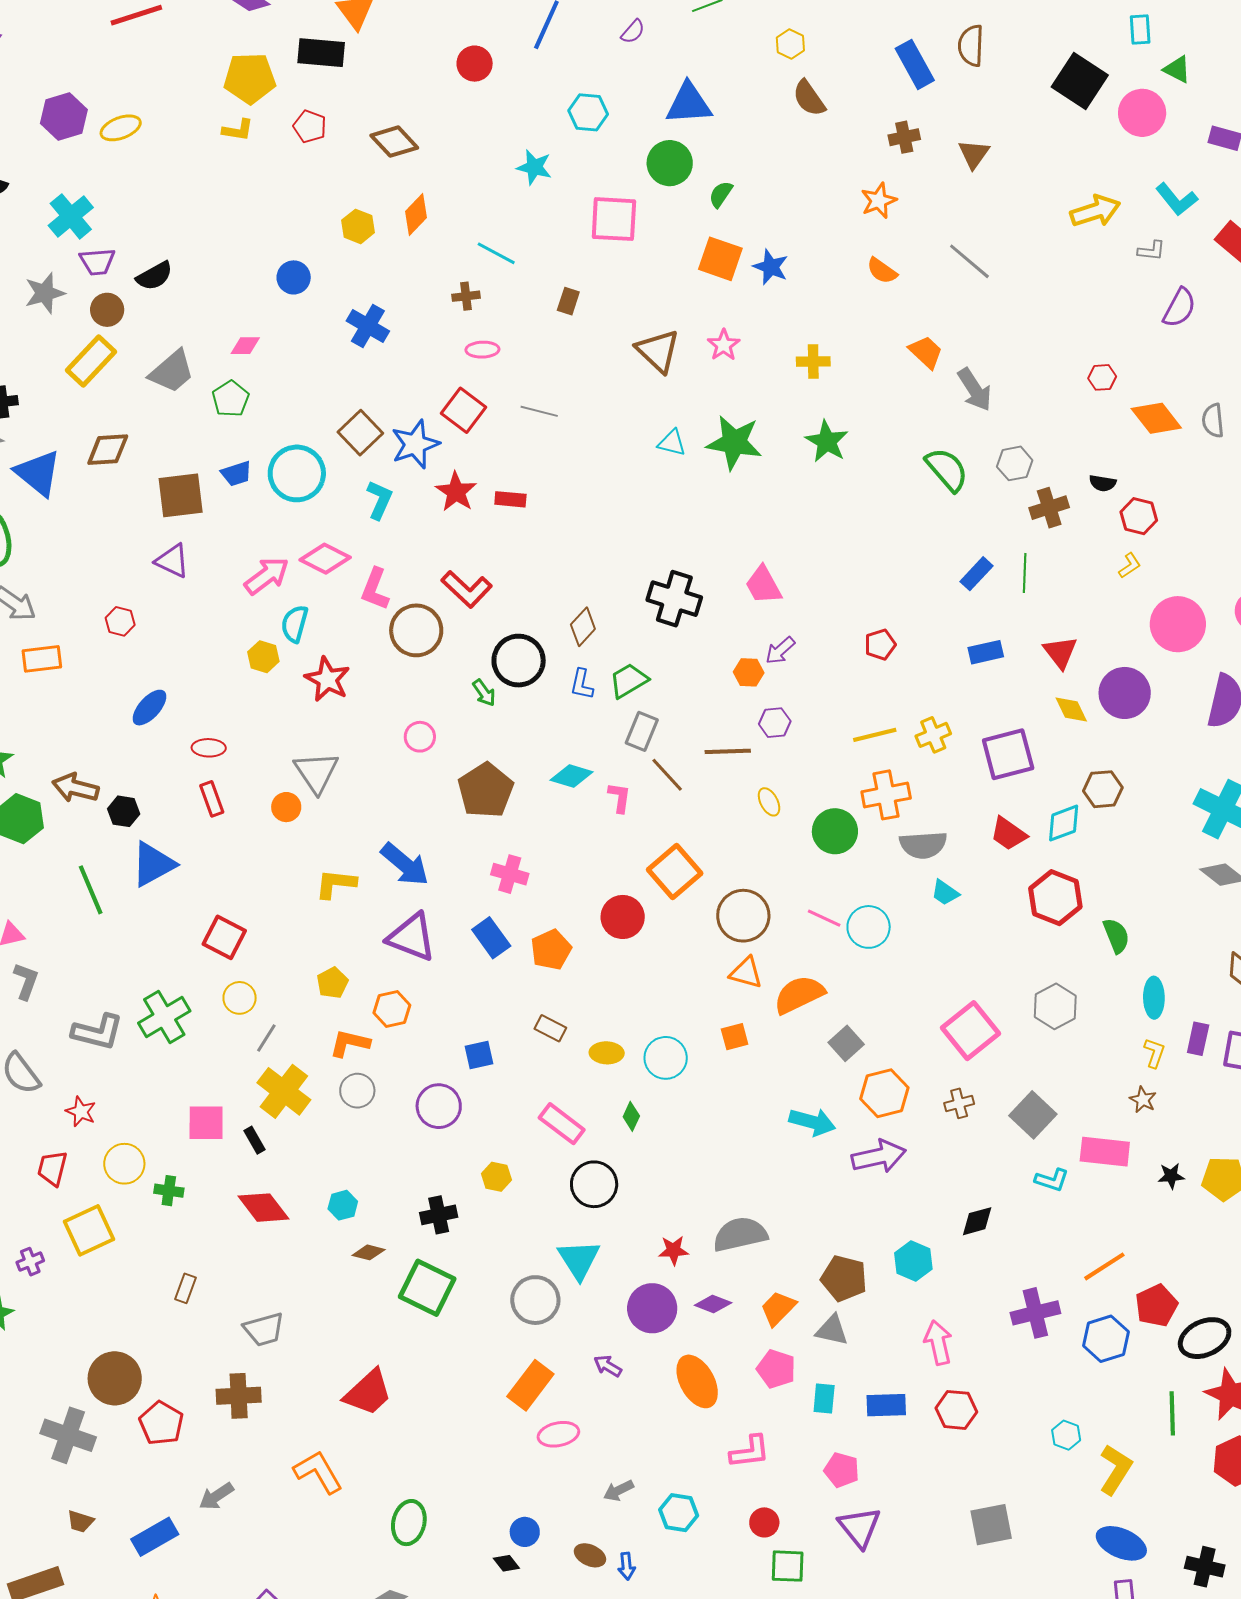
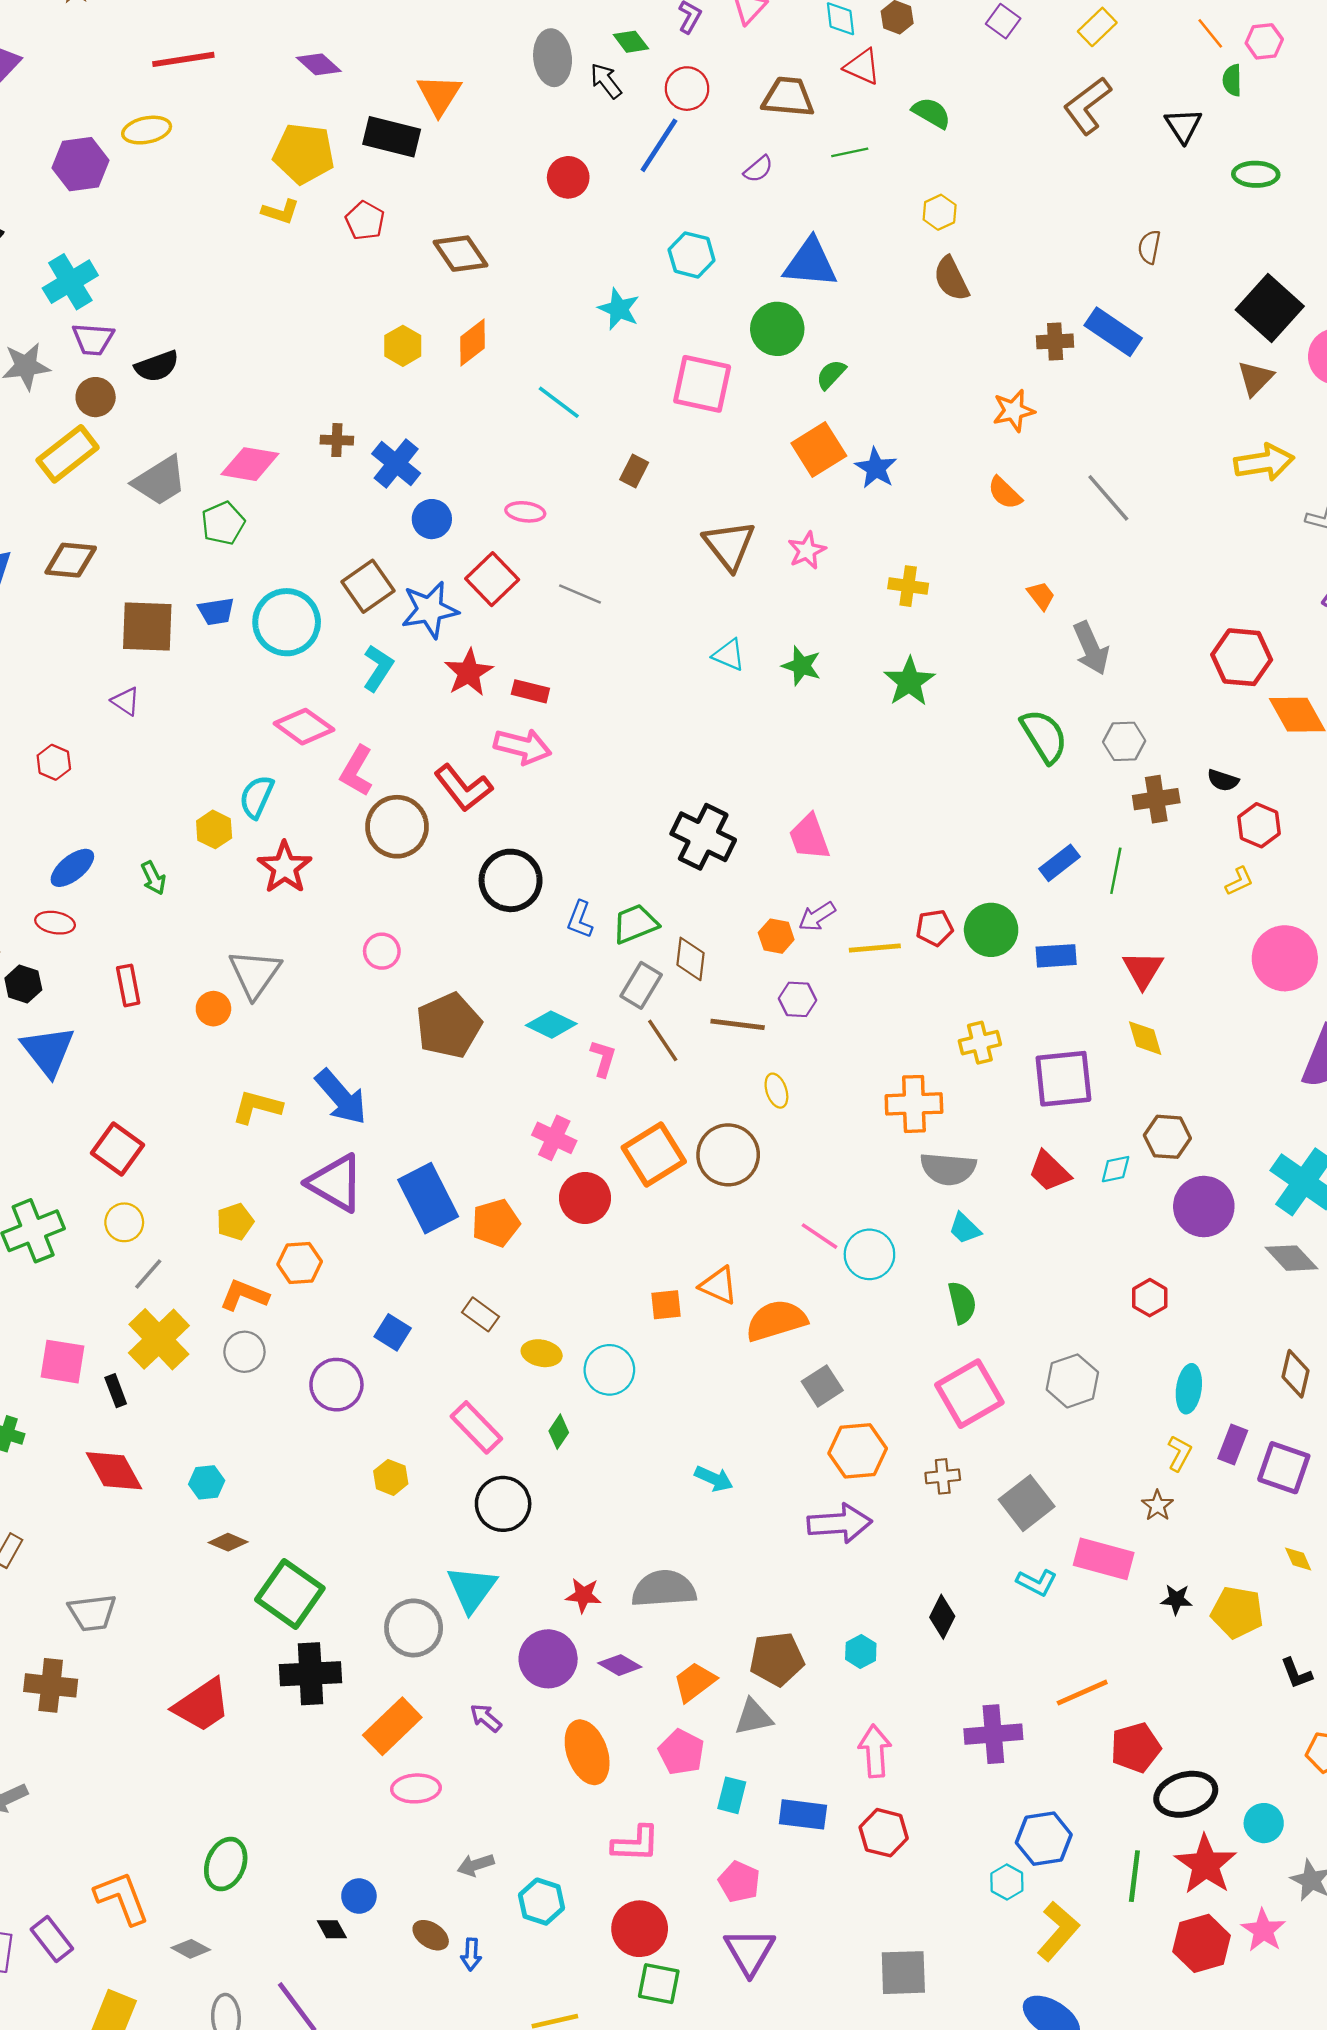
brown semicircle: (971, 46) -> (1149, 247), size x0.7
blue rectangle: (915, 64) -> (1113, 332), moved, turned -36
yellow ellipse: (121, 128) -> (147, 130), moved
brown triangle: (974, 154) -> (1255, 378), moved
orange square: (720, 259) -> (819, 450), turned 30
blue circle: (294, 277) -> (432, 519), moved
brown cross: (466, 296) -> (337, 440), moved
pink diamond: (245, 346) -> (250, 464), size x1.6
orange trapezoid: (926, 352) -> (1041, 596), size x0.7
red hexagon: (1102, 377) -> (1242, 657), size x1.8
green star: (734, 442) -> (801, 666), size x0.6
purple triangle: (172, 561) -> (126, 701), size x0.7
pink arrow: (267, 576) -> (523, 746), moved, turned 42
brown diamond: (583, 627) -> (690, 959), moved, turned -45
green arrow: (484, 693) -> (153, 878), moved
purple circle: (1125, 693) -> (1204, 1207), moved
yellow line: (875, 735) -> (875, 948), moved
red ellipse: (209, 748) -> (55, 923), moved
cyan diamond: (1064, 823) -> (1116, 1169), size x0.7
green circle: (835, 831) -> (991, 930), moved
blue triangle: (153, 864) -> (48, 1051), turned -48
pink cross: (510, 874) -> (554, 1138), moved
red hexagon: (1055, 898) -> (1150, 1298), moved, size x0.6
brown circle: (743, 916) -> (728, 1155), moved
green semicircle: (1116, 936) -> (962, 1303), moved
blue rectangle: (491, 938) -> (428, 1198), size x1.4
orange square: (735, 1037) -> (666, 1305), moved
blue square: (479, 1055) -> (393, 1332), turned 36
cyan arrow: (812, 1122) -> (714, 1479), moved, size x0.7
black cross: (439, 1215) -> (311, 1674), moved, size x1.4
black diamond: (977, 1221) -> (942, 1617), turned -57
cyan hexagon: (913, 1261) -> (861, 1651), size x0.7
brown pentagon: (844, 1278) -> (777, 1659), turned -30
gray triangle: (832, 1330) -> (753, 1717), turned -33
blue hexagon: (1106, 1339) -> (1044, 1839), moved
orange L-shape: (318, 1472) -> (122, 1898), moved
red circle: (764, 1522) -> (640, 1929), size x1.6

